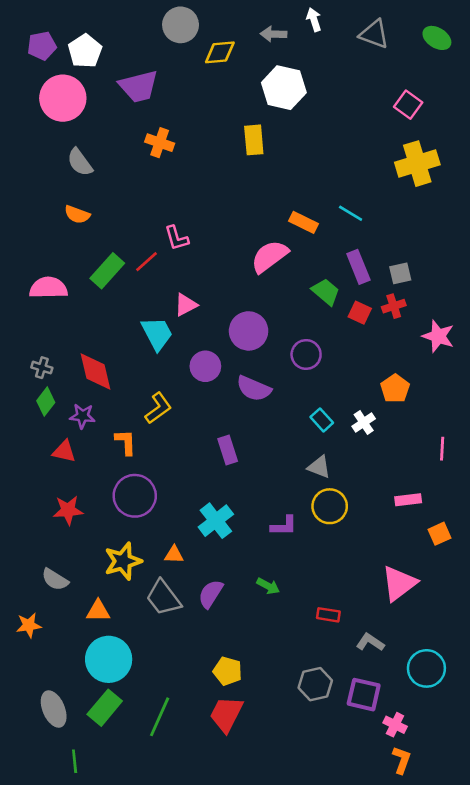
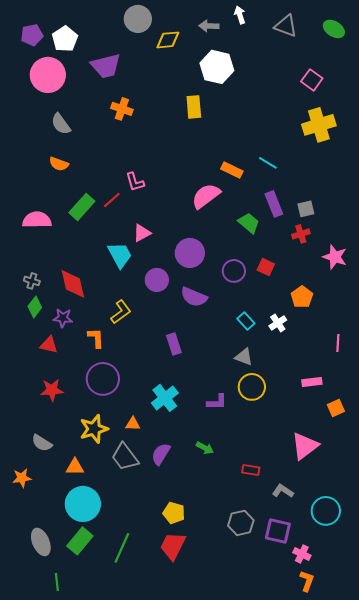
red square: (360, 313) -> (266, 267), moved

